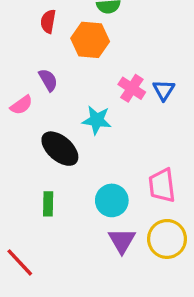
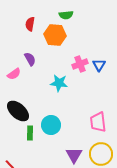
pink cross: (132, 88) -> (80, 64), turned 35
black ellipse: (60, 149) -> (18, 111), moved
cyan circle: (112, 200) -> (51, 125), moved

